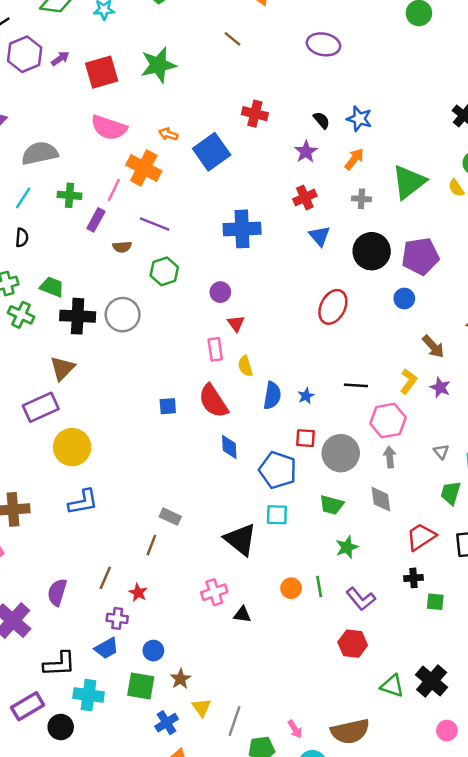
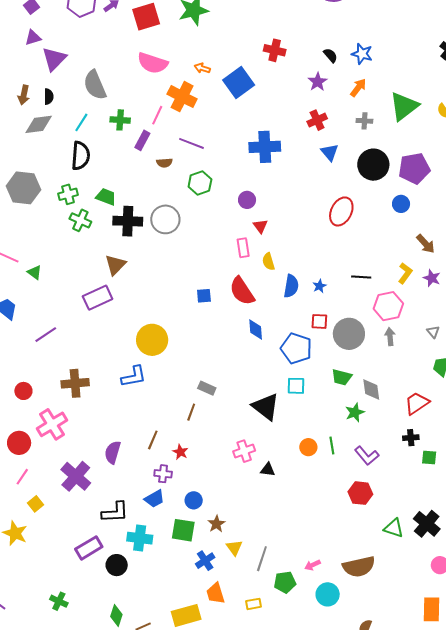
gray semicircle: (40, 153) -> (95, 85), turned -100
black semicircle: (22, 238) -> (81, 156), size x1.8
yellow circle: (72, 447) -> (152, 340), moved
gray diamond: (381, 499) -> (371, 390), moved
pink arrow: (295, 729) -> (313, 565), turned 98

